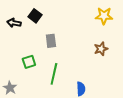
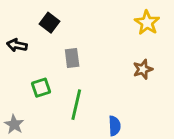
yellow star: (104, 16) -> (147, 23), turned 30
black arrow: (14, 23) -> (17, 45), moved

